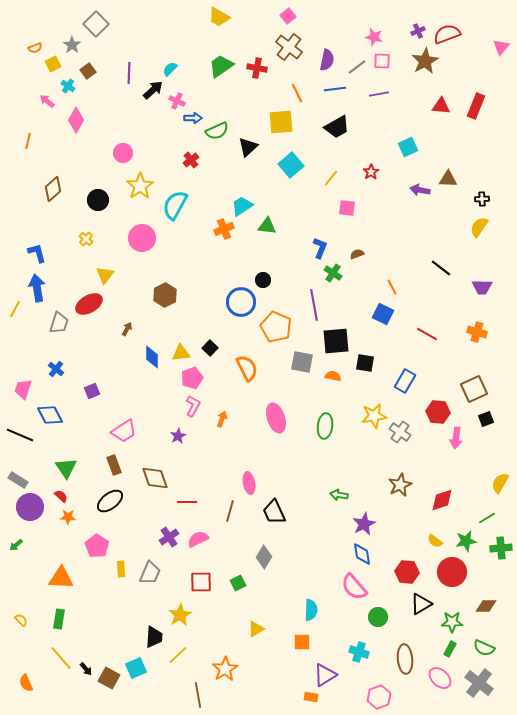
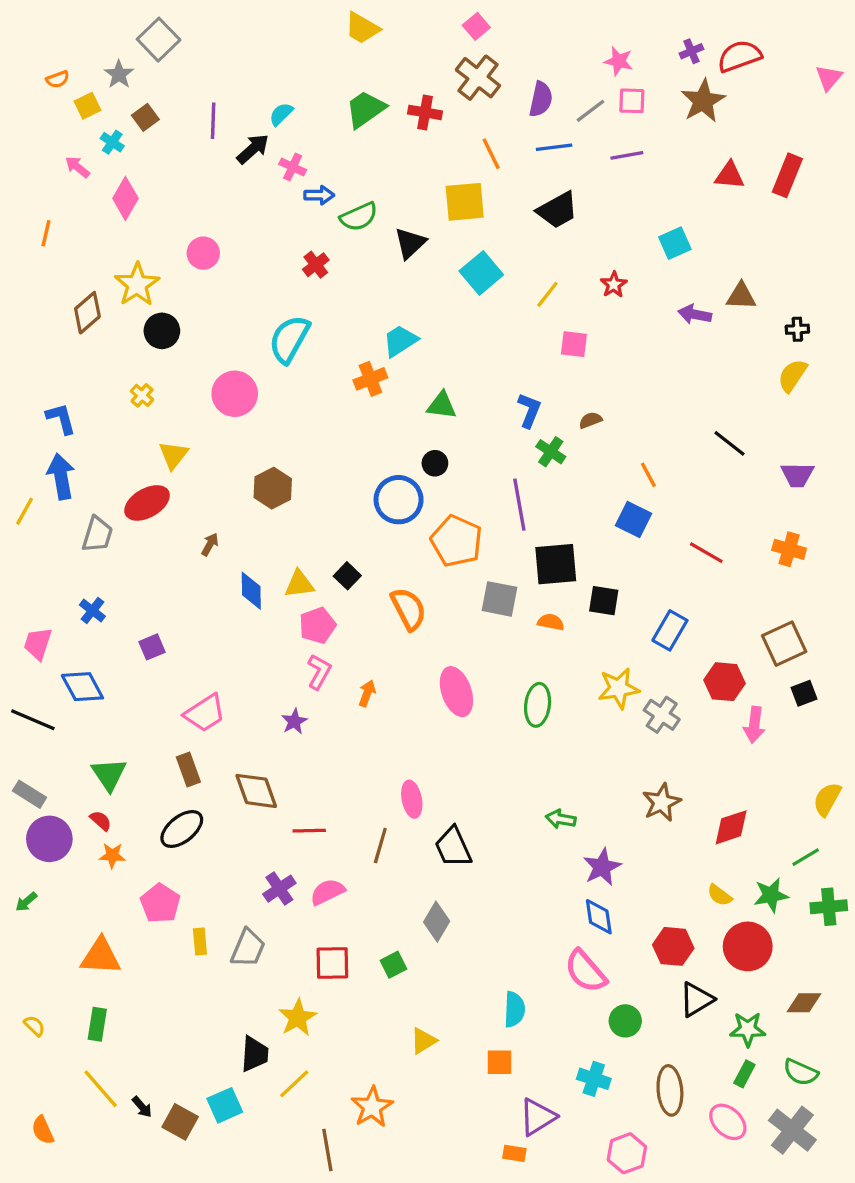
yellow star: (140, 186) -> (137, 285), moved
green triangle: (267, 226) -> (442, 405), moved

